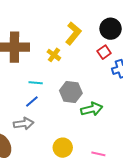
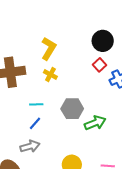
yellow L-shape: (73, 33) -> (49, 48), moved

